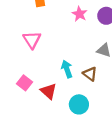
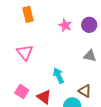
brown triangle: (90, 74) -> (85, 91), moved

